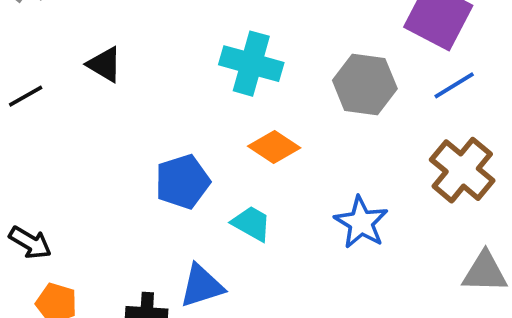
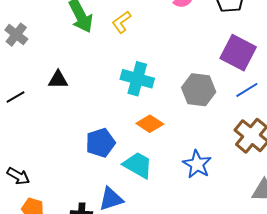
black triangle: (104, 64) -> (58, 80), turned -30
cyan trapezoid: (252, 223) -> (138, 165), size x1.4

